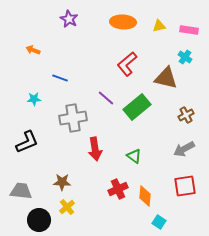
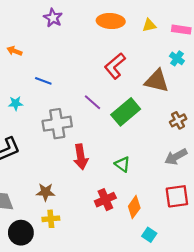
orange diamond: (145, 196) -> (134, 207), turned 30
yellow cross: (67, 207) -> (51, 219), turned 35

